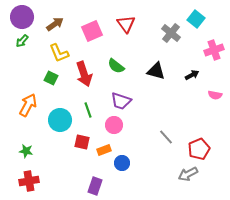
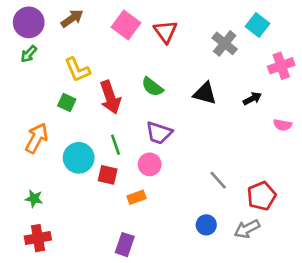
brown arrow: (55, 24) -> (72, 18), moved
pink square: (92, 31) -> (126, 25), moved, turned -30
red square: (82, 142) -> (108, 175), moved
blue circle: (122, 163) -> (206, 225), moved

